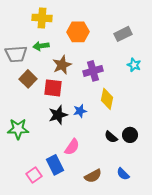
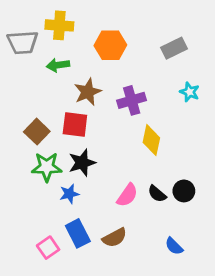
gray trapezoid: (16, 54) -> (23, 42), moved
brown square: (28, 79) -> (37, 132), moved
blue star: (80, 111) -> (69, 194), moved
green star: (18, 129) -> (47, 167), moved
pink semicircle: (72, 147) -> (127, 195), moved
brown semicircle: (93, 176) -> (115, 238), moved

